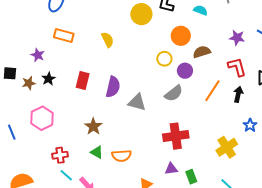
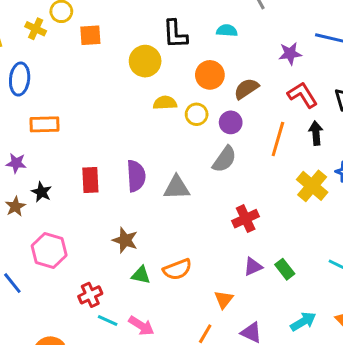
yellow semicircle: (108, 40) -> (165, 103), moved, turned -49
red cross: (176, 136) -> (246, 219), size x0.7
yellow cross: (227, 147) -> (312, 186), moved

